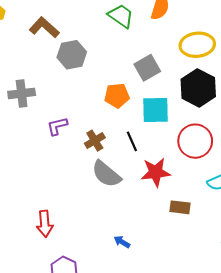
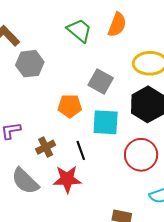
gray square: (147, 68) -> (101, 82), turned -35
red star: (156, 172) -> (67, 179), moved
gray semicircle: (106, 174) -> (25, 181), moved

